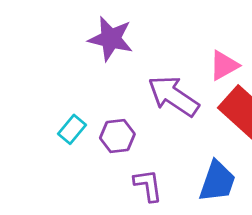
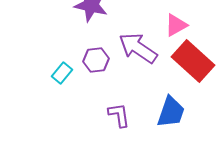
purple hexagon: (117, 136) -> (96, 60), moved

